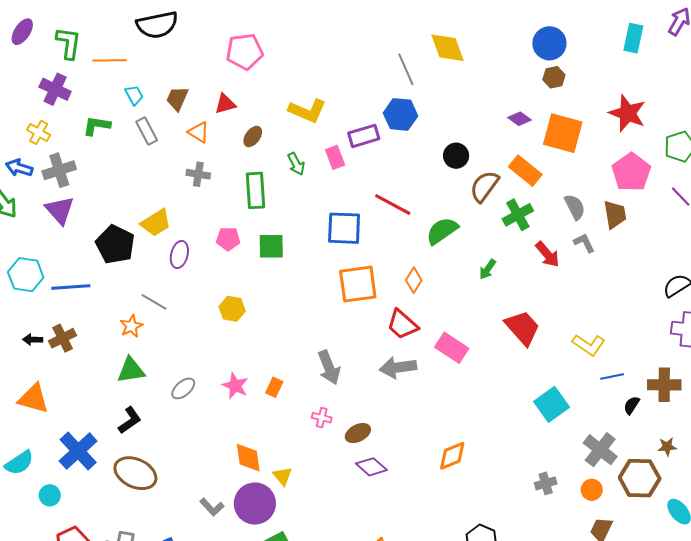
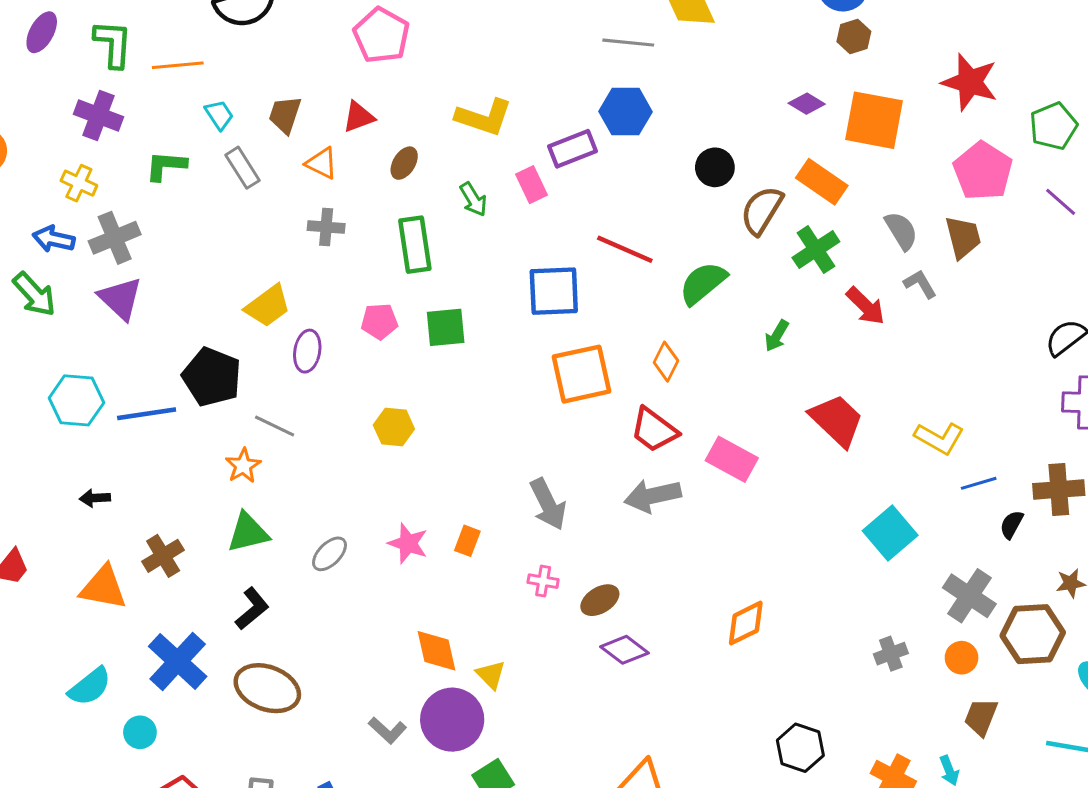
pink pentagon: (245, 52) -> (381, 35), turned -30
gray line: (406, 69) -> (628, 43), turned -56
black pentagon: (115, 244) -> (212, 377), moved
brown cross: (63, 338) -> (163, 556), moved

